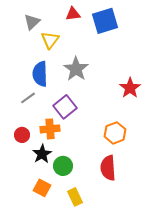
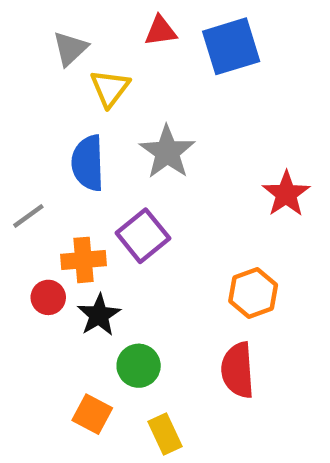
gray line: (28, 98) -> (28, 216), moved
orange cross: (50, 129) -> (83, 260), moved
black star: (42, 154) -> (99, 315), moved

